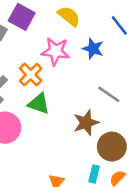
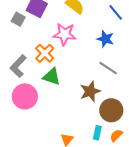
blue star: (93, 49) -> (105, 39), moved

